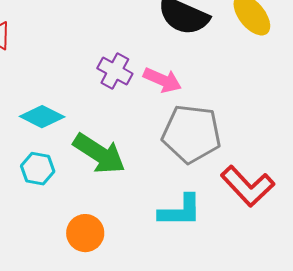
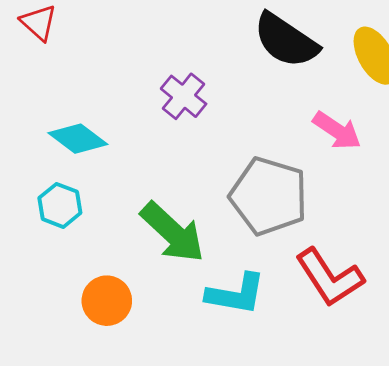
pink arrow: (162, 80) -> (337, 131), moved
green arrow: (99, 154) -> (173, 232), moved

